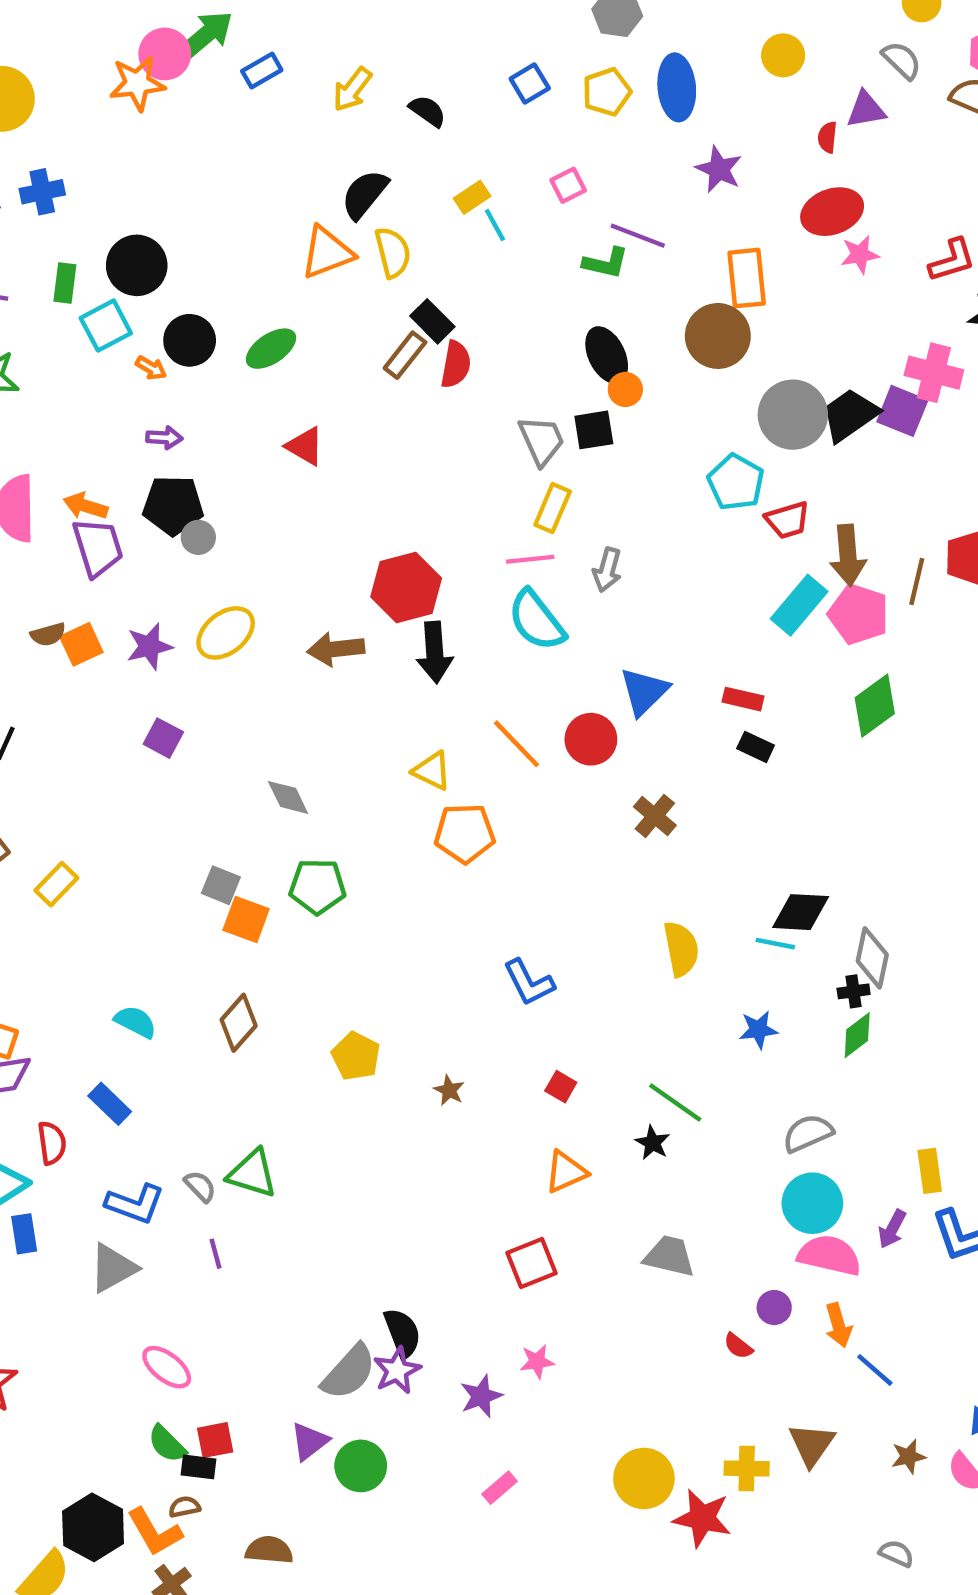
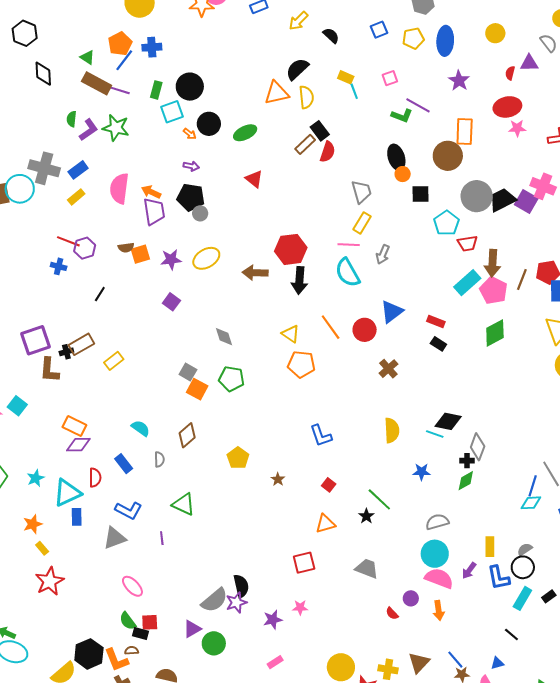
yellow rectangle: (472, 197) -> (346, 77), turned 49
black square: (594, 430) -> (421, 194), moved
gray semicircle: (200, 1186) -> (159, 459), moved, turned 35
blue line: (875, 1370) -> (455, 660), moved

